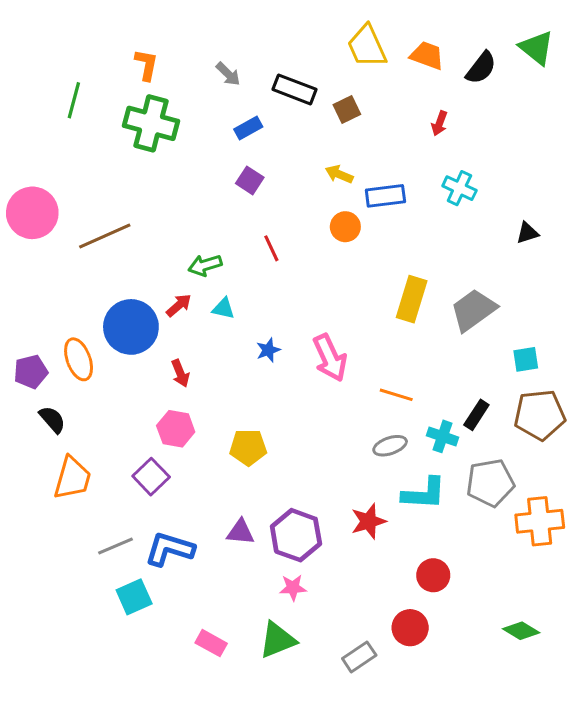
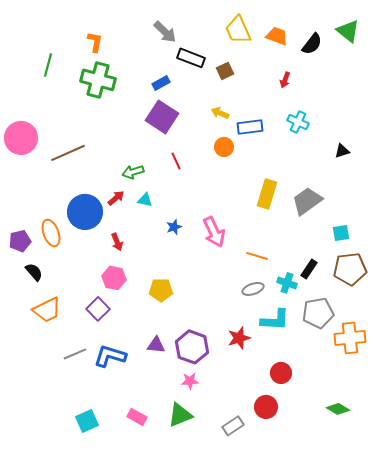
gray arrow: (228, 74) -> (165, 32), moved, size x1.4
purple square: (250, 180) -> (162, 117), size x1.8
orange trapezoid: (72, 478) -> (47, 310), turned 48
cyan square: (134, 597) -> (87, 421), moved

